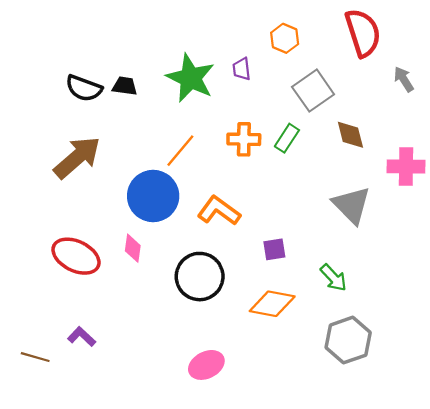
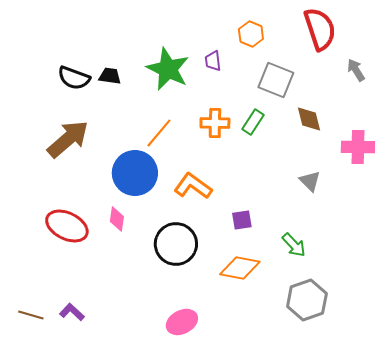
gray square: (313, 91) -> (276, 80), turned -33
gray triangle: (352, 205) -> (310, 181), size x0.6
purple L-shape: (82, 337) -> (72, 312), moved

